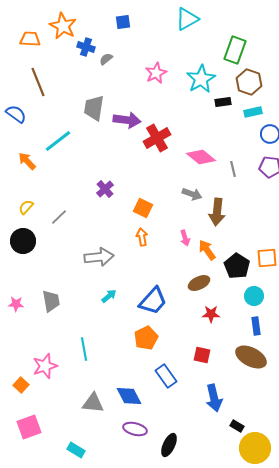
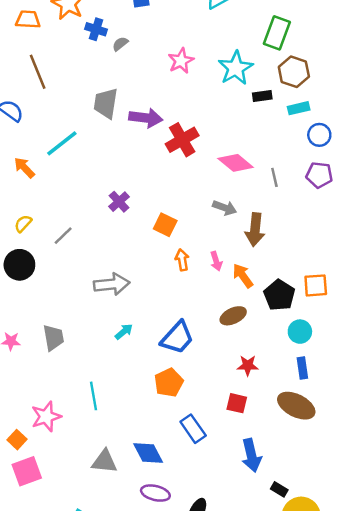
orange arrow: (142, 237) -> (182, 260), moved
red star: (211, 314) -> (248, 366), moved
pink square: (29, 427) -> (27, 471), moved

